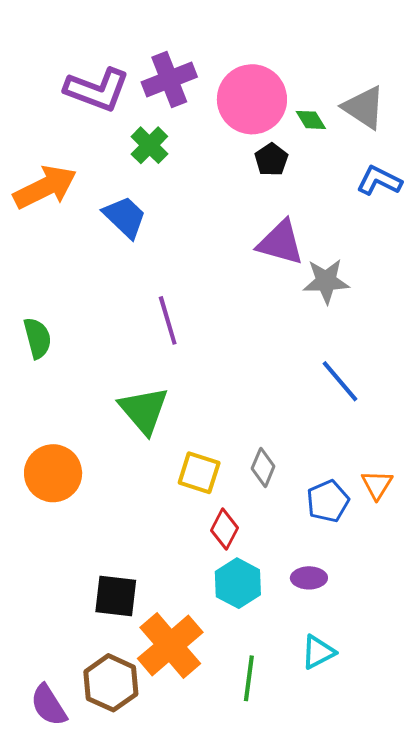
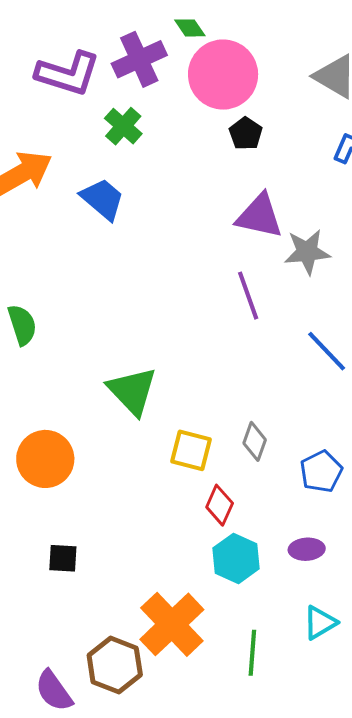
green diamond: (311, 120) -> (190, 28), moved
purple line: (168, 320) -> (248, 296), moved
black square: (116, 596) -> (63, 558), moved, size x0.7

